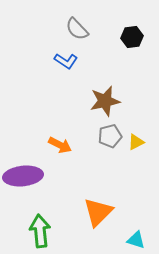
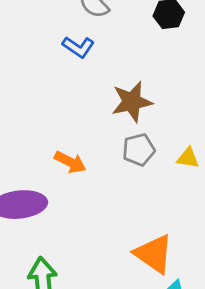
yellow triangle: (136, 142) -> (188, 158), moved, turned 36
orange triangle: (98, 212) -> (154, 254), moved, turned -40

